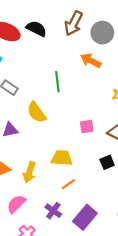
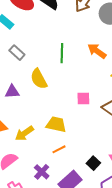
orange arrow: (91, 61) -> (97, 51), moved
black square: (107, 162) -> (93, 163), moved, turned -32
yellow arrow: (29, 172) -> (24, 133), turned 30

